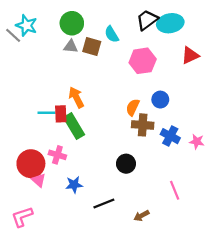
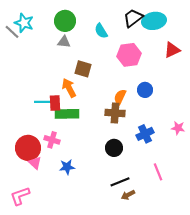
brown square: (92, 46) -> (83, 69), moved
brown cross: (143, 125) -> (115, 113), moved
green rectangle: (74, 126) -> (67, 114), turned -60
blue cross: (170, 136) -> (145, 134), moved, turned 36
black line: (104, 203) -> (120, 182), moved

